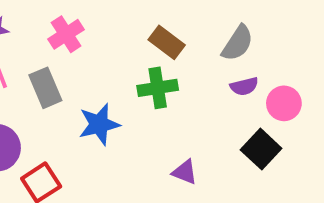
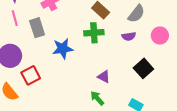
purple semicircle: (244, 86) -> (129, 36), moved
pink circle: (284, 103) -> (160, 36), moved

